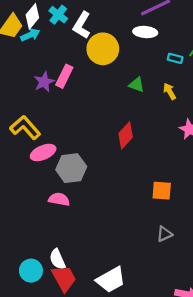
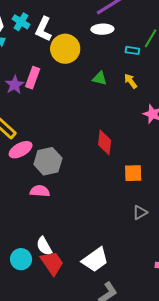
red diamond: (126, 135) -> (105, 142), moved, turned -30

